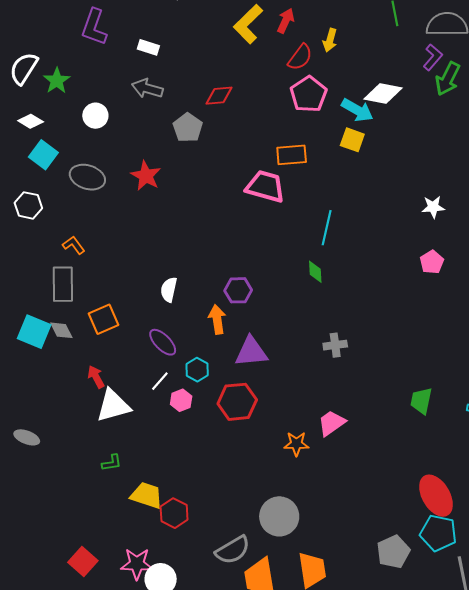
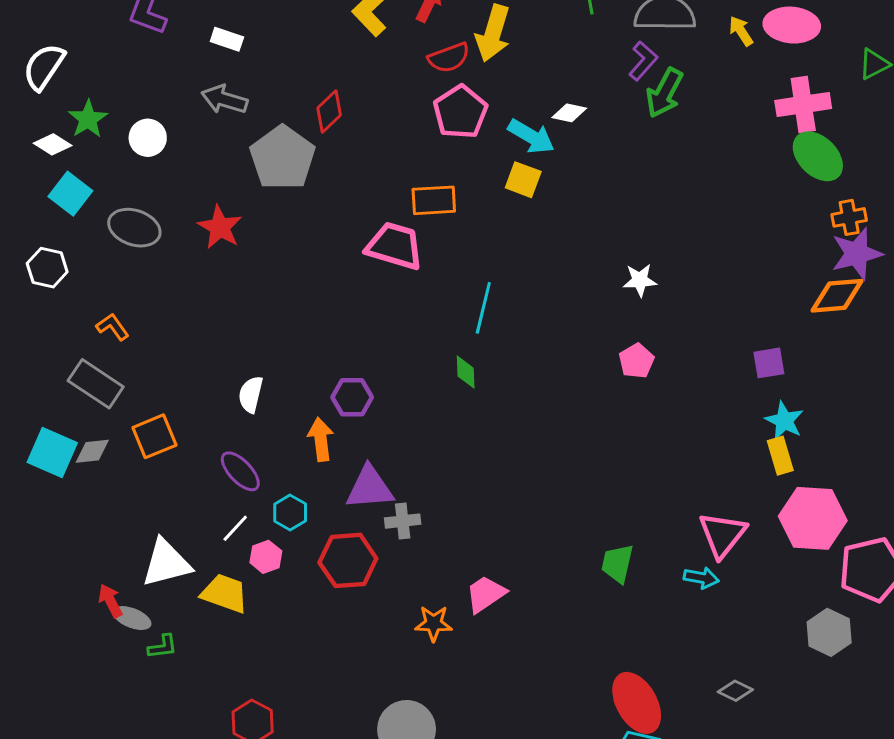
yellow arrow: (330, 40) -> (493, 33), size x1.6
red semicircle: (300, 57) -> (449, 58), turned 32
green star: (57, 81) -> (88, 119), moved
white diamond: (383, 94) -> (569, 113), size x0.6
red diamond: (219, 96) -> (329, 112), turned -40
gray pentagon: (188, 128) -> (282, 158), size x1.5
gray rectangle: (63, 284) -> (96, 384), turned -57
gray diamond: (61, 330) -> (92, 451), turned -70
gray cross: (335, 345) -> (403, 521), moved
red arrow: (96, 377) -> (110, 601), moved
gray ellipse: (27, 437) -> (132, 618), moved
yellow trapezoid: (147, 495) -> (225, 593), moved

